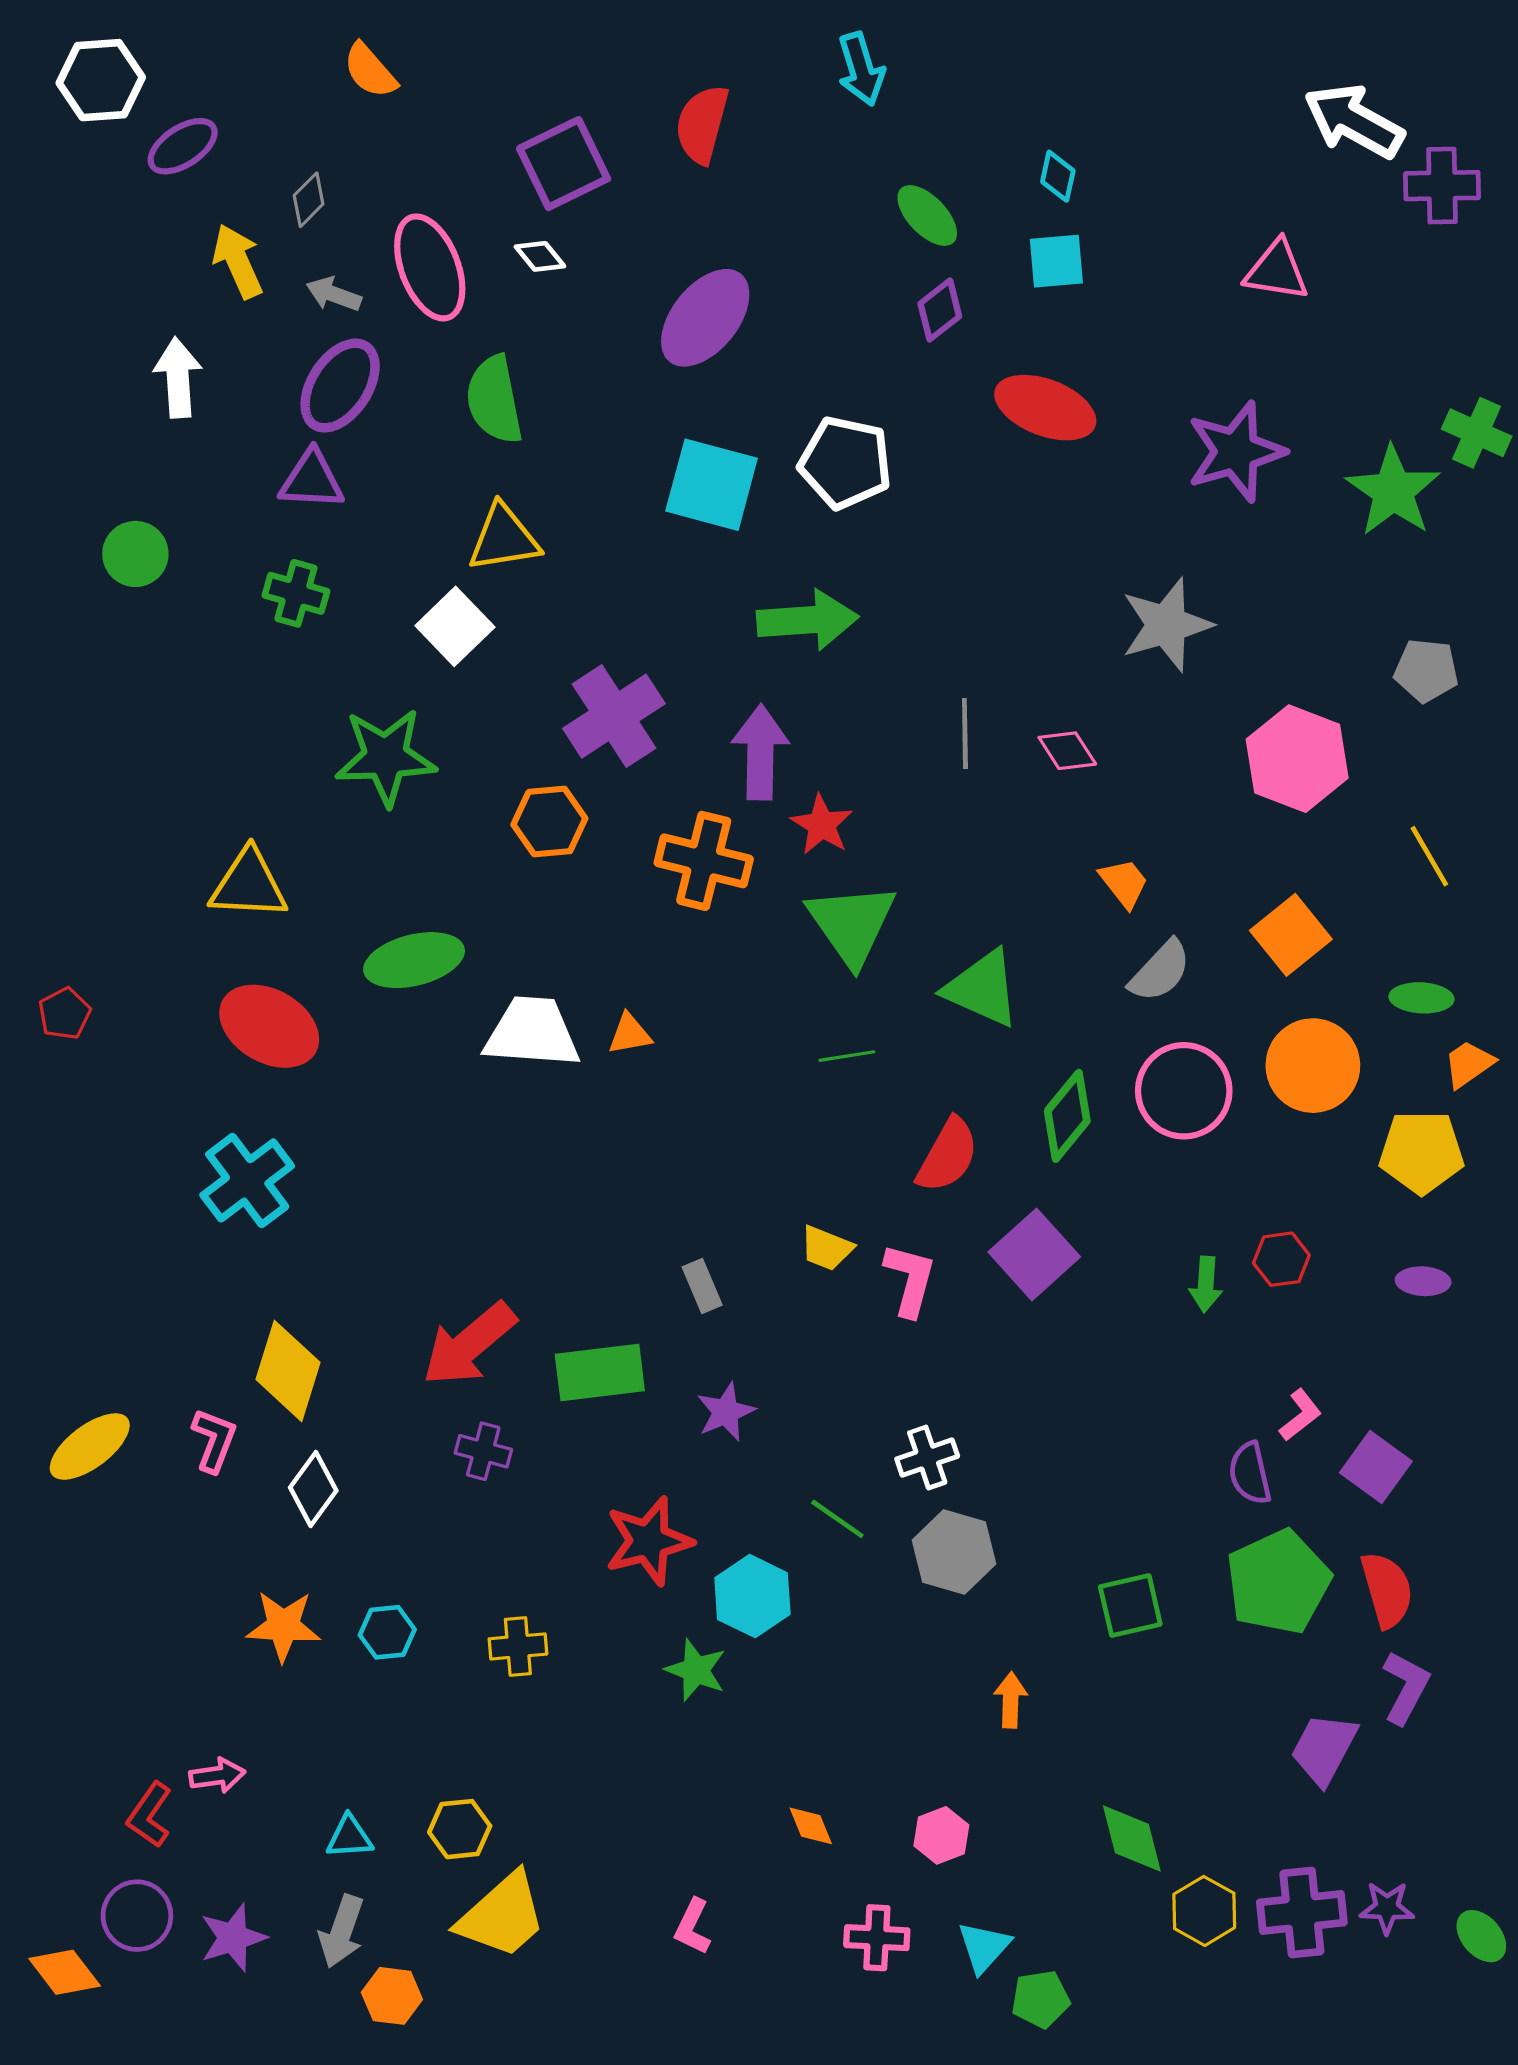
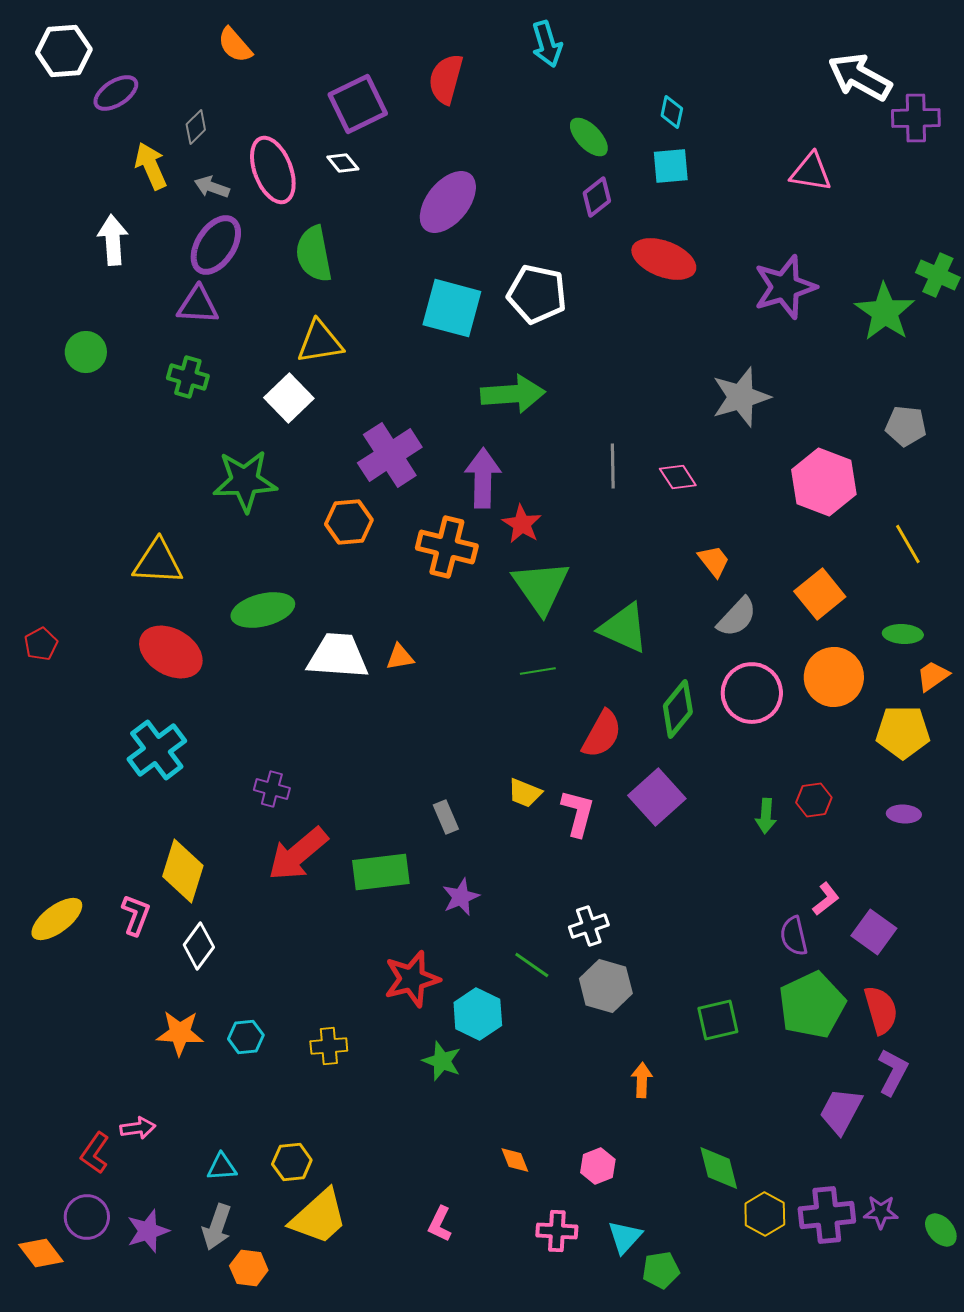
purple cross: (483, 1451) -> (272, 789), moved

